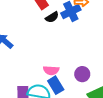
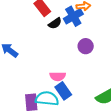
purple circle: (82, 74) -> (86, 46), moved

